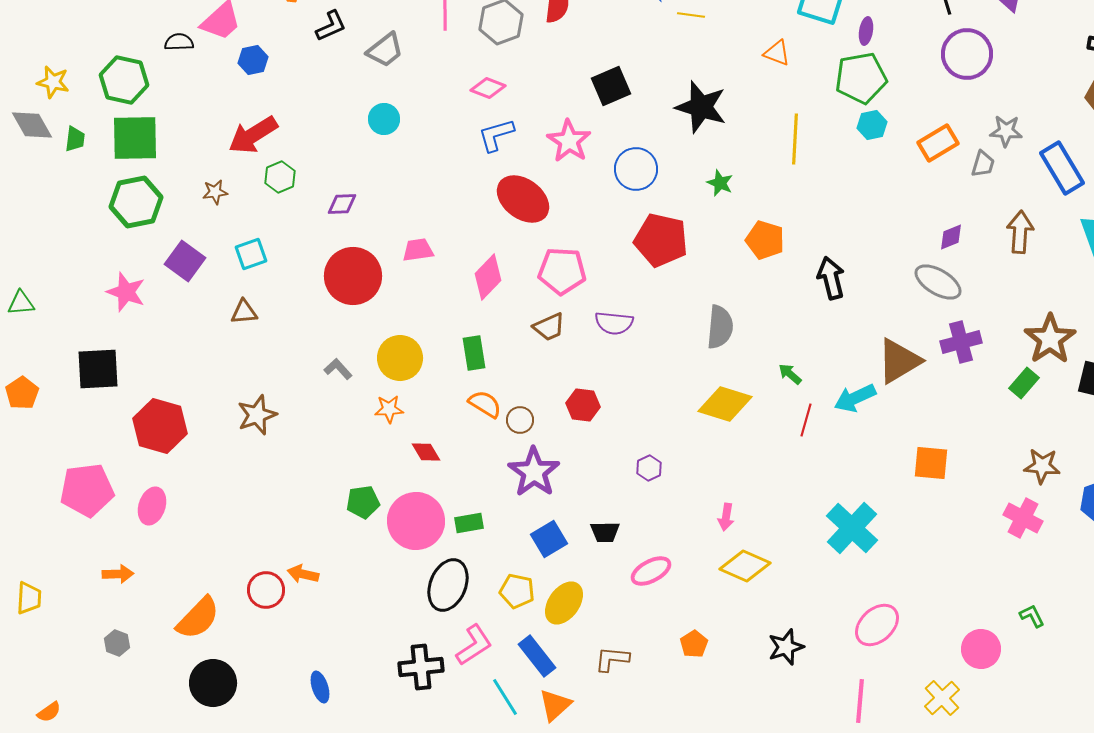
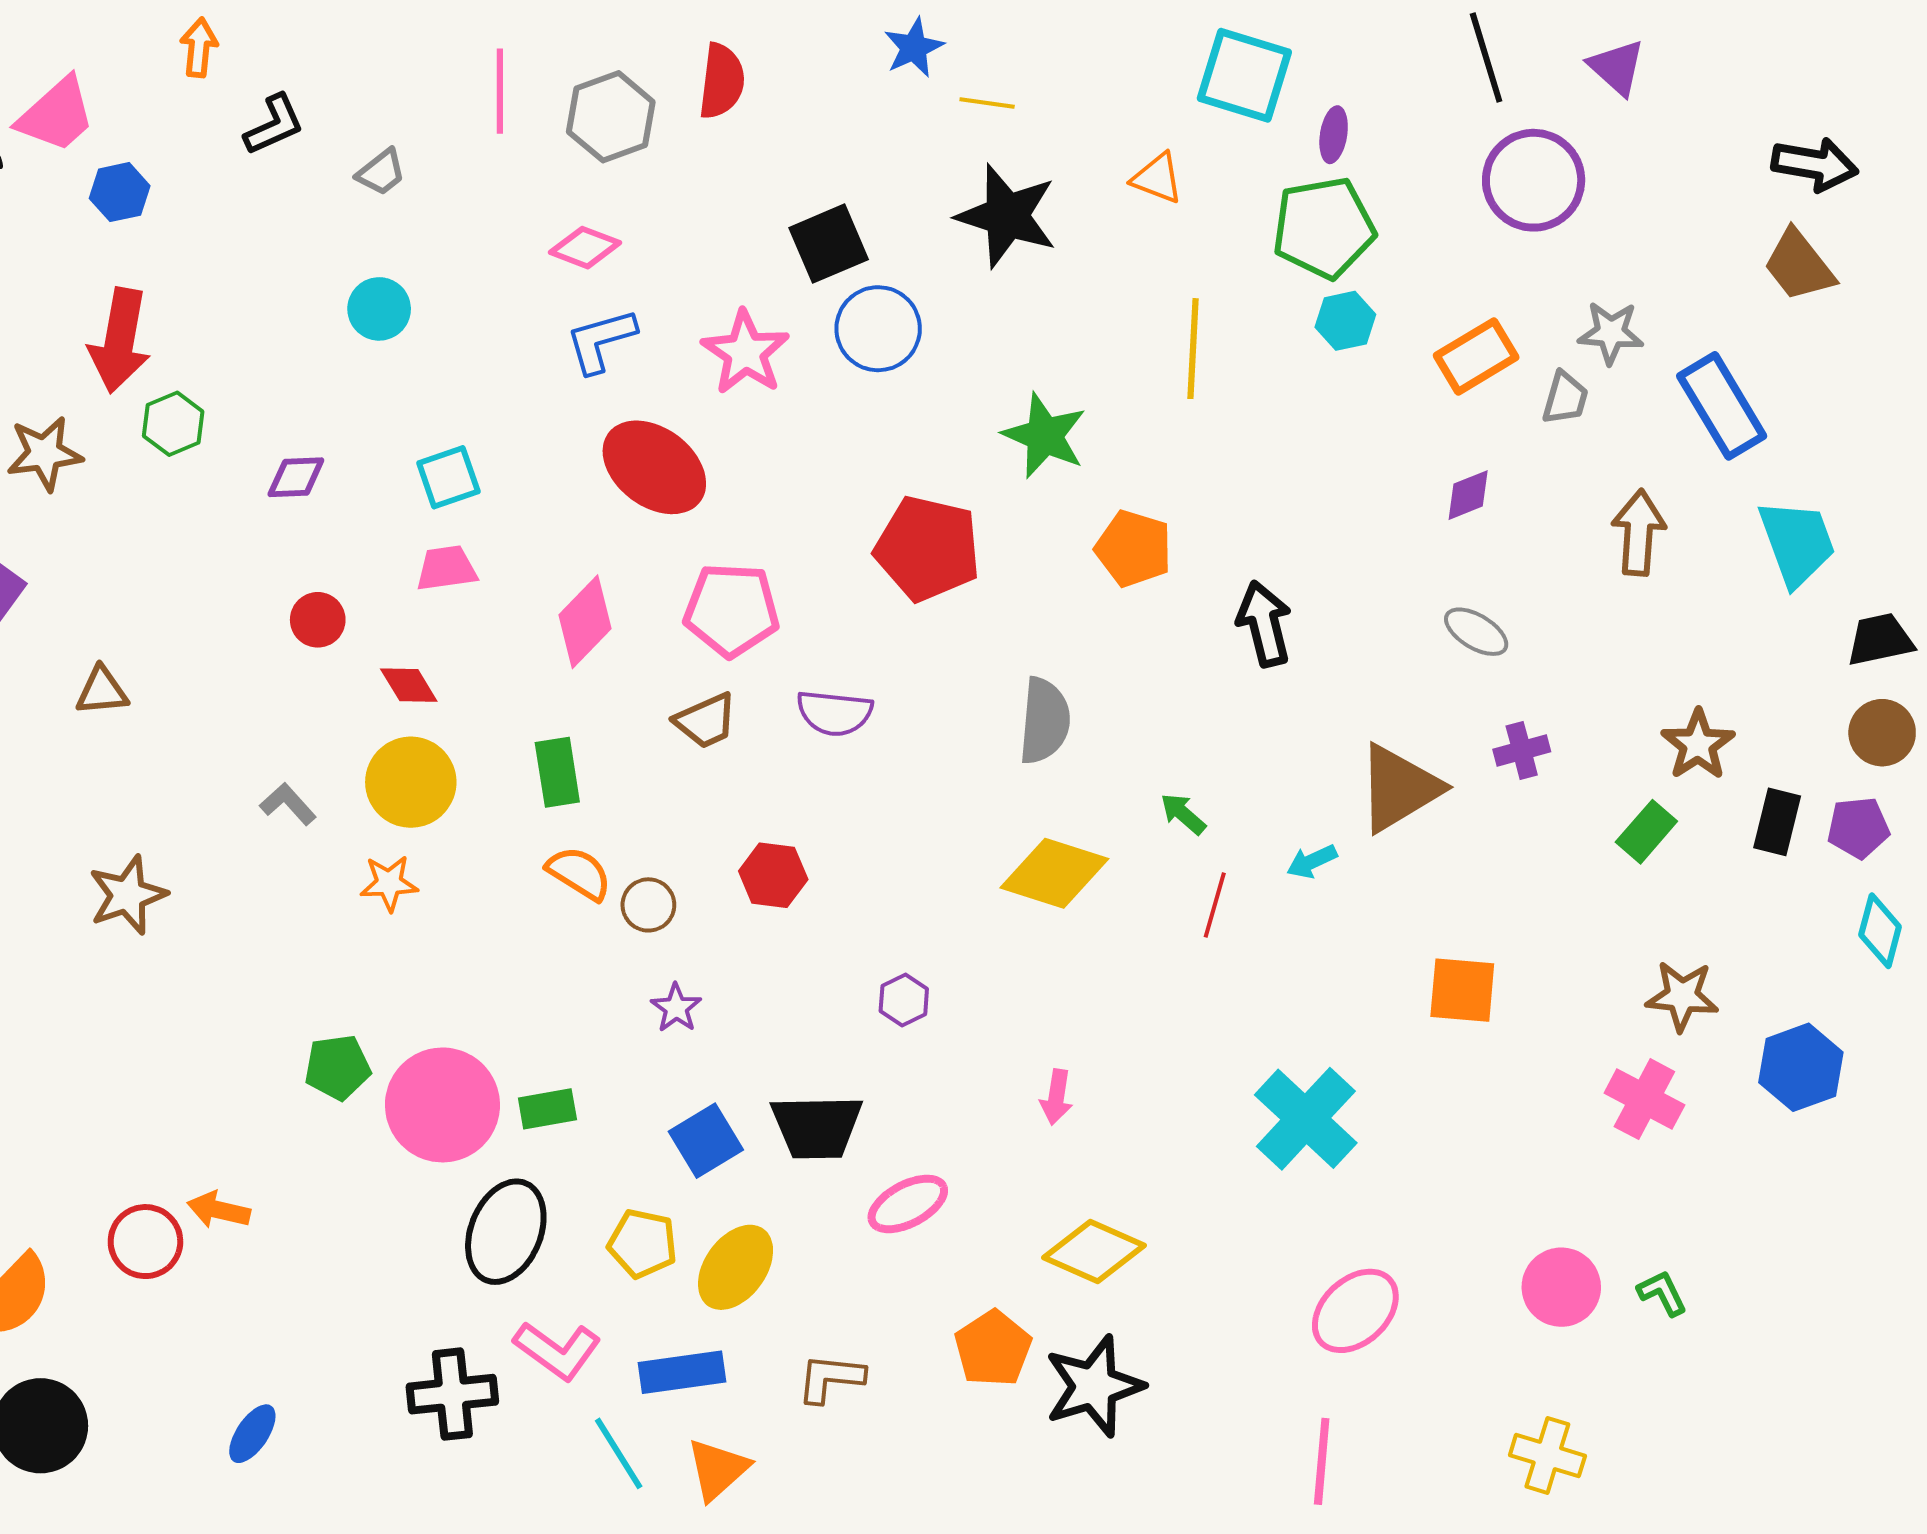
gray trapezoid: (385, 50) -> (381, 172), size x0.7
black star: (701, 107) -> (1007, 216), moved
red arrow: (253, 135) -> (120, 341), turned -48
blue circle: (636, 169) -> (878, 329), moved
green star: (720, 183) -> (1044, 436), size x1.6
brown star: (215, 192) -> (44, 453), size x1.5
purple diamond: (951, 237) -> (1468, 495), moved
cyan square: (251, 254) -> (448, 477), moved
red circle: (353, 276) -> (318, 620), size x0.5
gray ellipse: (938, 282) -> (1476, 632), size x0.7
brown star: (1050, 339) -> (1698, 745), size x0.7
purple cross: (961, 342) -> (1522, 751), size x0.7
cyan arrow: (855, 398) -> (1312, 861), size x0.6
red diamond: (426, 452) -> (409, 685), moved
purple star: (534, 472) -> (676, 1008), size x0.5
black trapezoid: (605, 532) -> (817, 1127), size x1.6
yellow diamond: (745, 566) -> (1094, 1251), moved
orange pentagon: (694, 644) -> (993, 1349), size x1.4
pink L-shape: (474, 645) -> (557, 1351), turned 69
black star: (786, 647) -> (1094, 1386), moved, size x1.4
pink circle: (981, 649) -> (1561, 1287), moved
blue rectangle: (537, 656) -> (682, 1372), turned -60
blue ellipse: (320, 687) -> (252, 1434), turned 52
yellow cross: (942, 698) -> (1547, 1455), moved, turned -30

